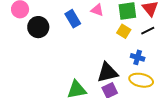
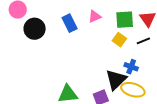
pink triangle: (97, 10) -> (95, 16), turned -48
black triangle: (108, 72) -> (116, 80), moved, turned -35

